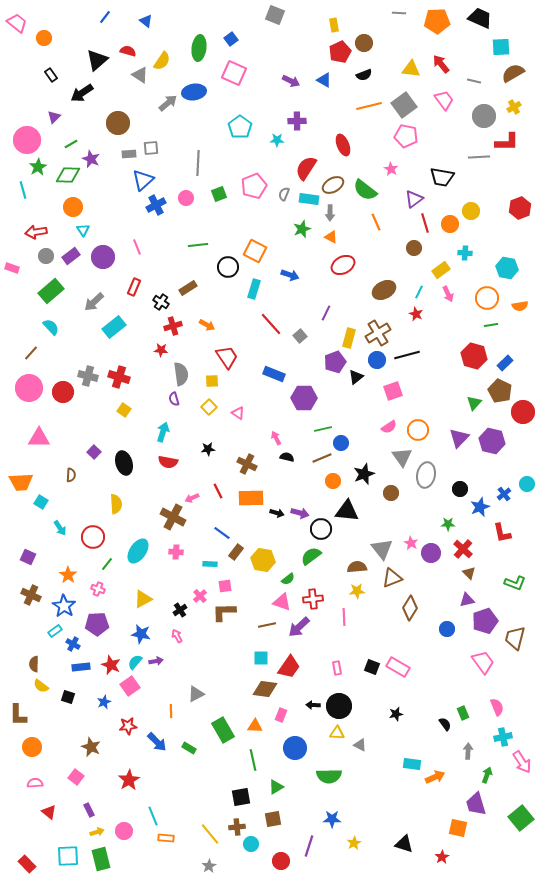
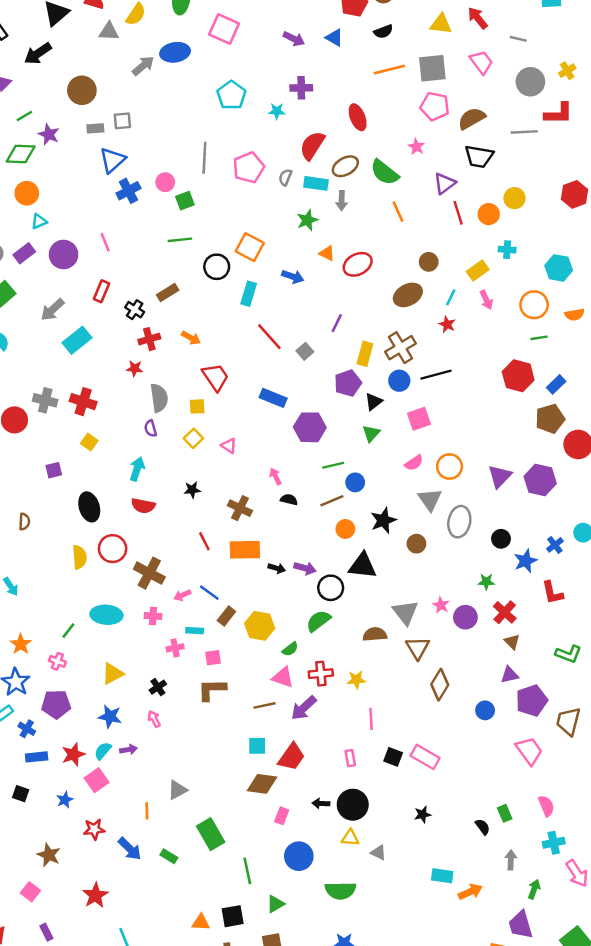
brown semicircle: (513, 73) -> (472, 118), moved
gray triangle: (140, 75) -> (109, 31), turned -30
gray square: (404, 105) -> (432, 68), turned 30
gray line: (198, 163) -> (204, 158), moved
green square: (219, 194) -> (185, 201), moved
cyan triangle: (83, 230) -> (39, 221), turned 40
orange triangle: (331, 237) -> (327, 253), moved
brown circle: (414, 248) -> (429, 262), moved
brown pentagon: (500, 391) -> (550, 419), turned 30
green triangle: (474, 403) -> (371, 433), moved
purple square: (94, 452) -> (54, 470), moved, turned 32
pink arrow: (192, 498) -> (182, 595), moved
red circle: (93, 537) -> (113, 549), moved
cyan ellipse: (138, 551) -> (106, 615), turned 60
brown triangle: (392, 578) -> (418, 648), turned -40
yellow star: (357, 591) -> (356, 680), moved
pink cross: (200, 596) -> (175, 648), moved, turned 32
pink line: (344, 617) -> (371, 719), moved
red star: (111, 665) -> (73, 754), turned 30
orange triangle: (255, 726) -> (201, 922), moved

